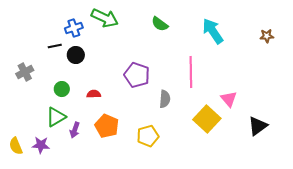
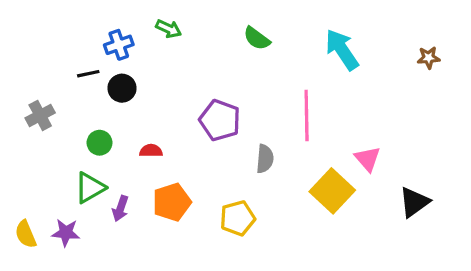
green arrow: (105, 18) -> (169, 29), size x0.6
orange pentagon: (107, 126) -> (172, 202), turned 30

